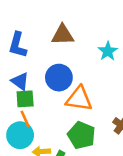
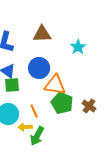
orange line: (25, 119) -> (34, 111), moved
green pentagon: (81, 135) -> (62, 103), moved

